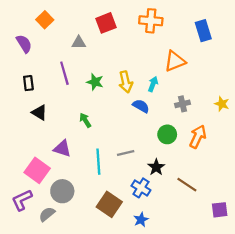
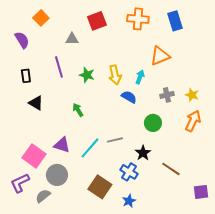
blue rectangle: (203, 31) -> (175, 21), moved
yellow star: (222, 104) -> (192, 95), moved
orange arrow: (198, 137) -> (193, 121), moved
purple triangle: (62, 149) -> (62, 145), moved
cyan line: (98, 162) -> (90, 148), turned 45

